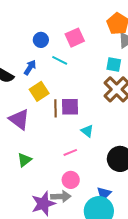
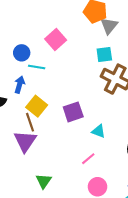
cyan line: (60, 60) -> (37, 67), moved
brown line: (56, 108) -> (30, 122), moved
purple triangle: (19, 119) -> (25, 141), turned 45

